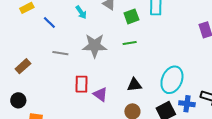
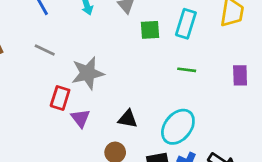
green line: (130, 43) -> (187, 70), moved
gray star: (95, 46) -> (88, 73), moved, turned -30

